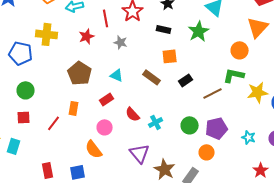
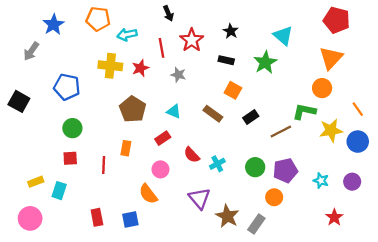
yellow cross: (47, 34) -> (110, 66), moved
orange circle: (240, 50) -> (322, 88), moved
orange square: (170, 56) -> (233, 90), turned 35
red line: (54, 123) -> (104, 165), turned -35

